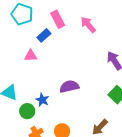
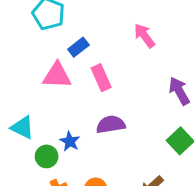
pink rectangle: (58, 19) -> (101, 78), moved
pink triangle: (31, 56) -> (57, 75), size x1.5

